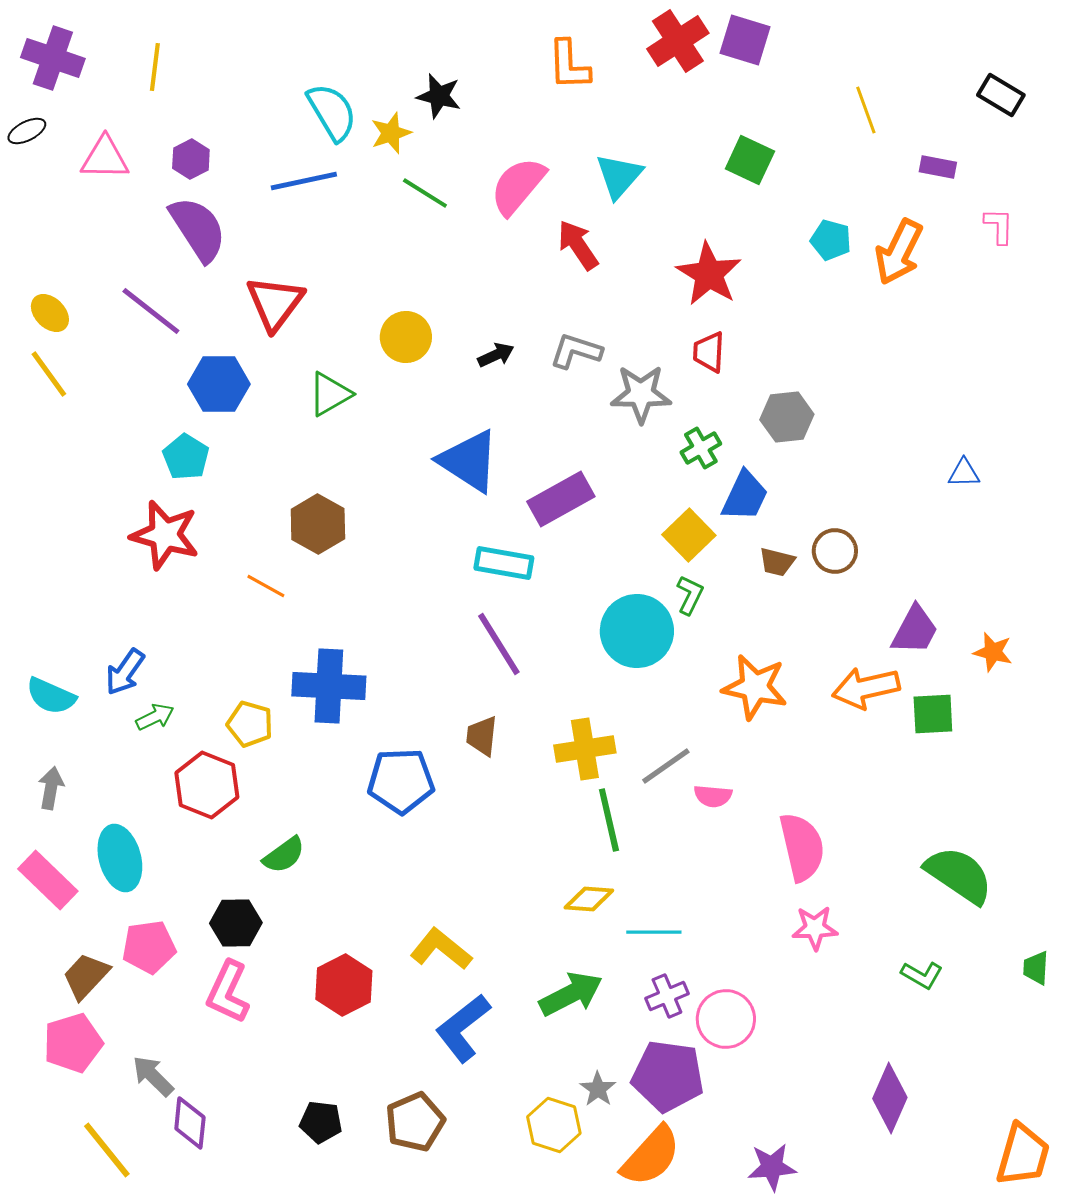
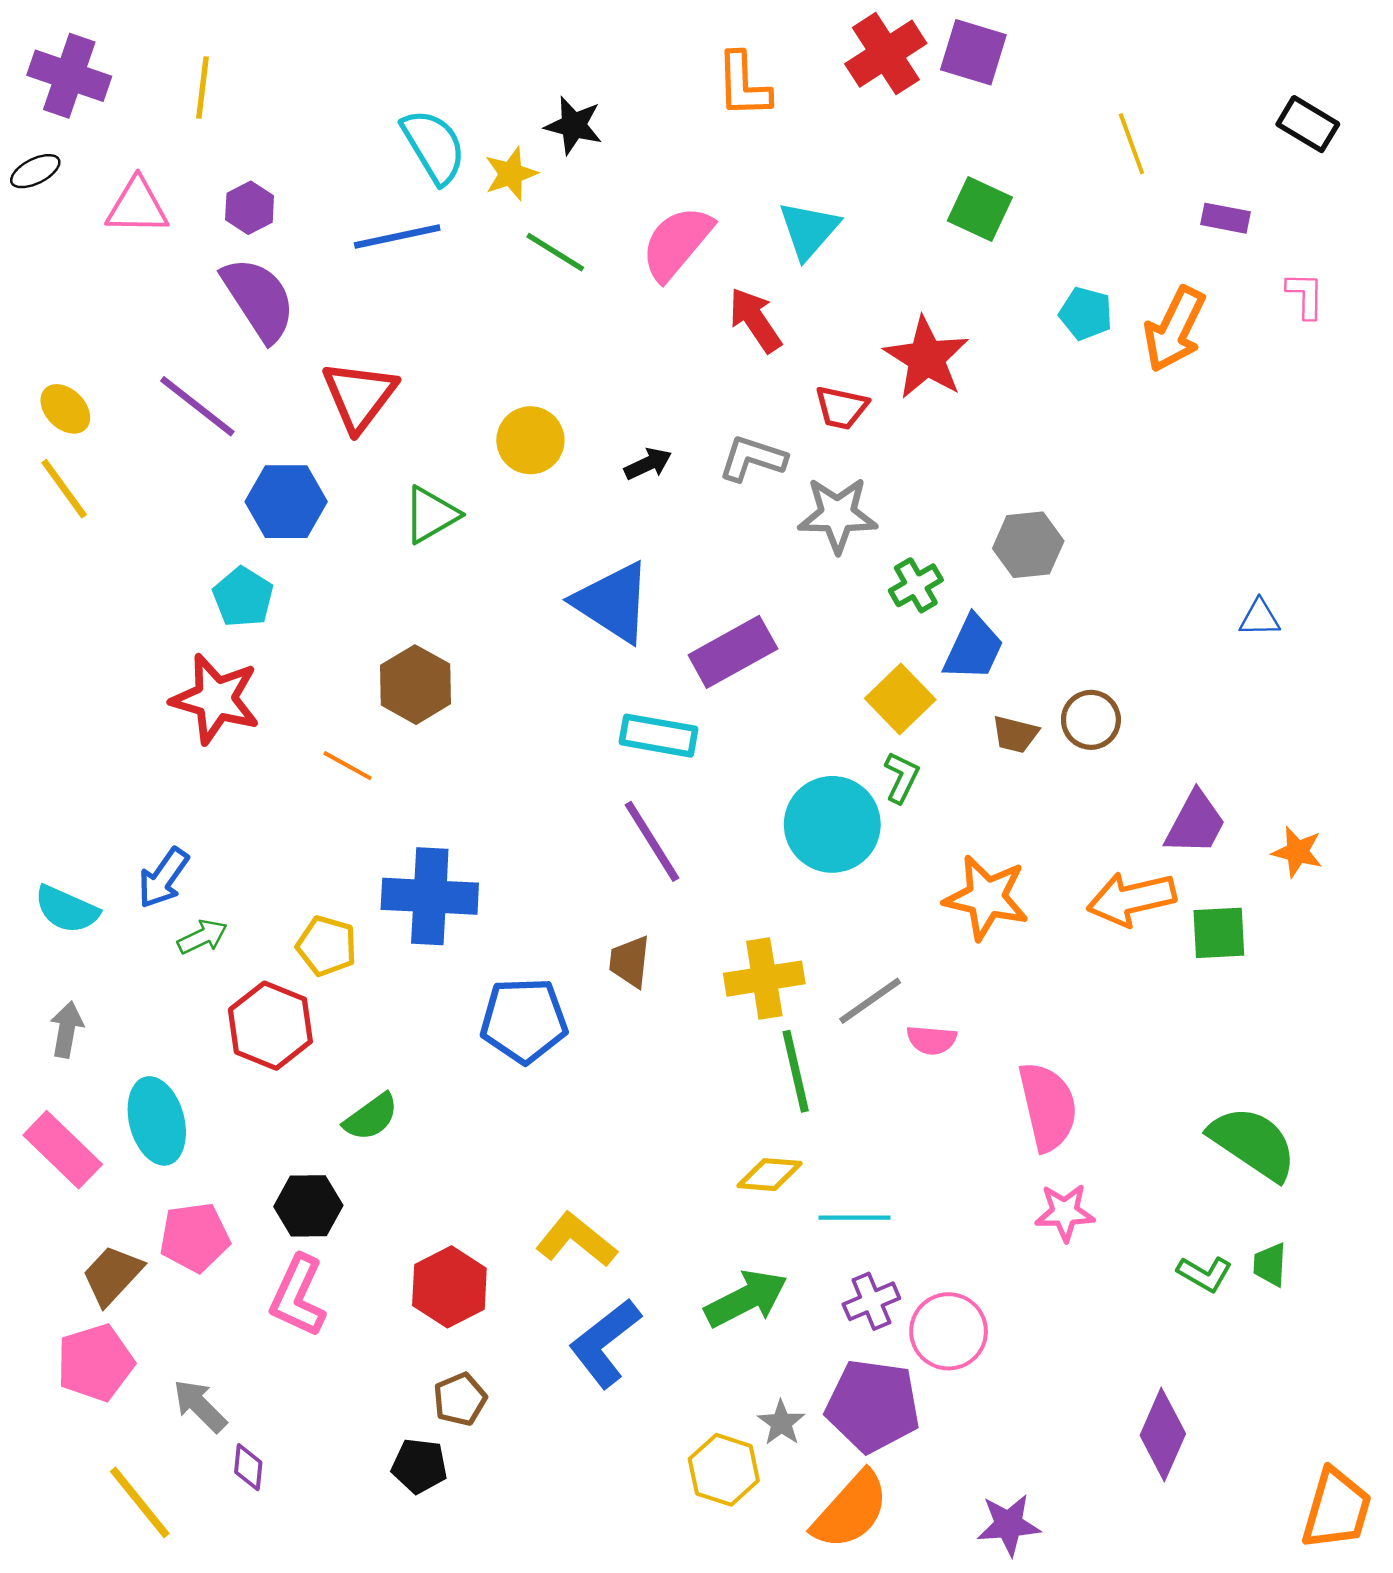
red trapezoid: (709, 352) -> (841, 408), moved, turned -81
green trapezoid: (1036, 968) -> (1270, 1265), moved
brown pentagon: (415, 1122) -> (460, 1399), moved, size x0.7
purple diamond: (190, 1123) -> (248, 1467), size x0.7

